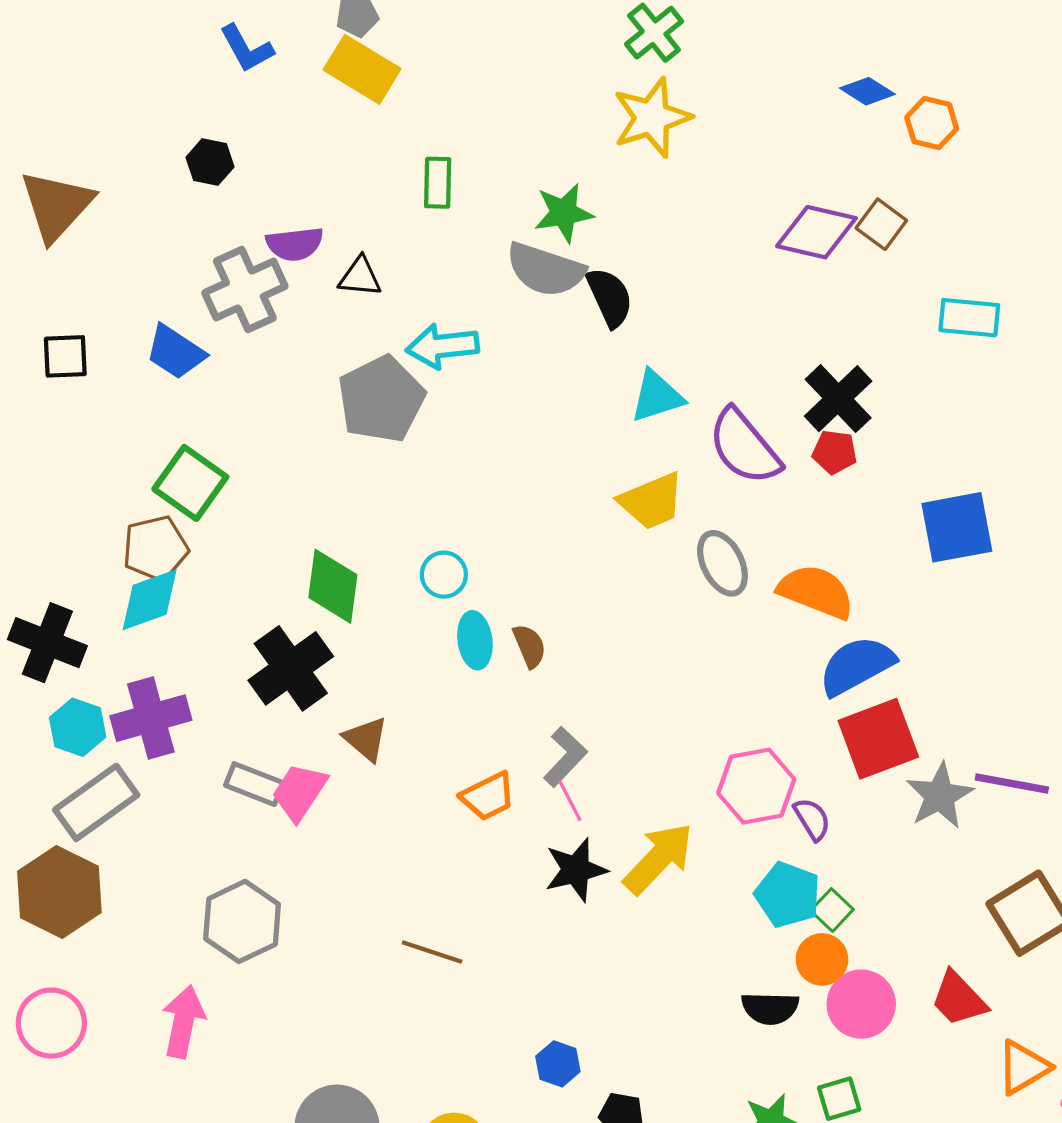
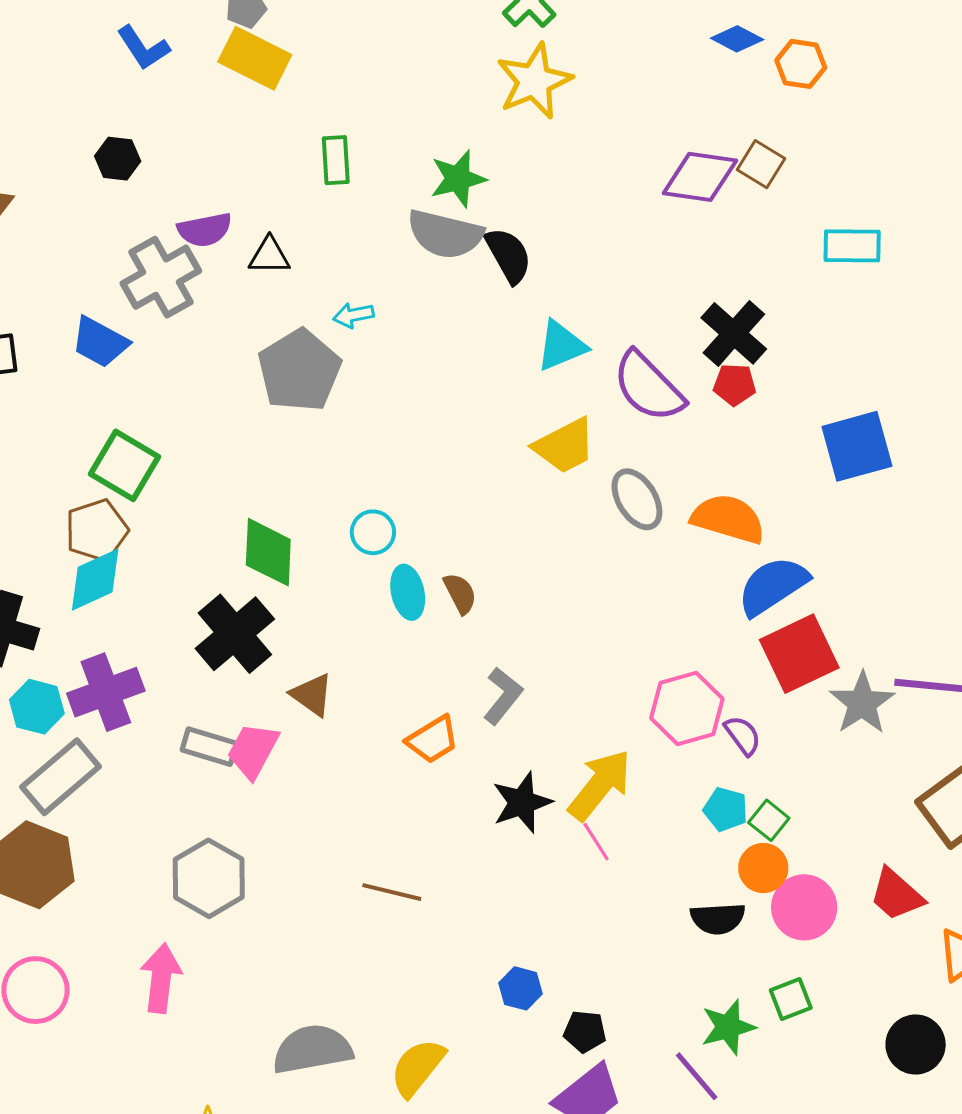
cyan arrow: (442, 346) -> (353, 315), size x0.6
pink line: (570, 801) -> (596, 842), moved
cyan pentagon: (788, 895) -> (726, 809), size x0.7

